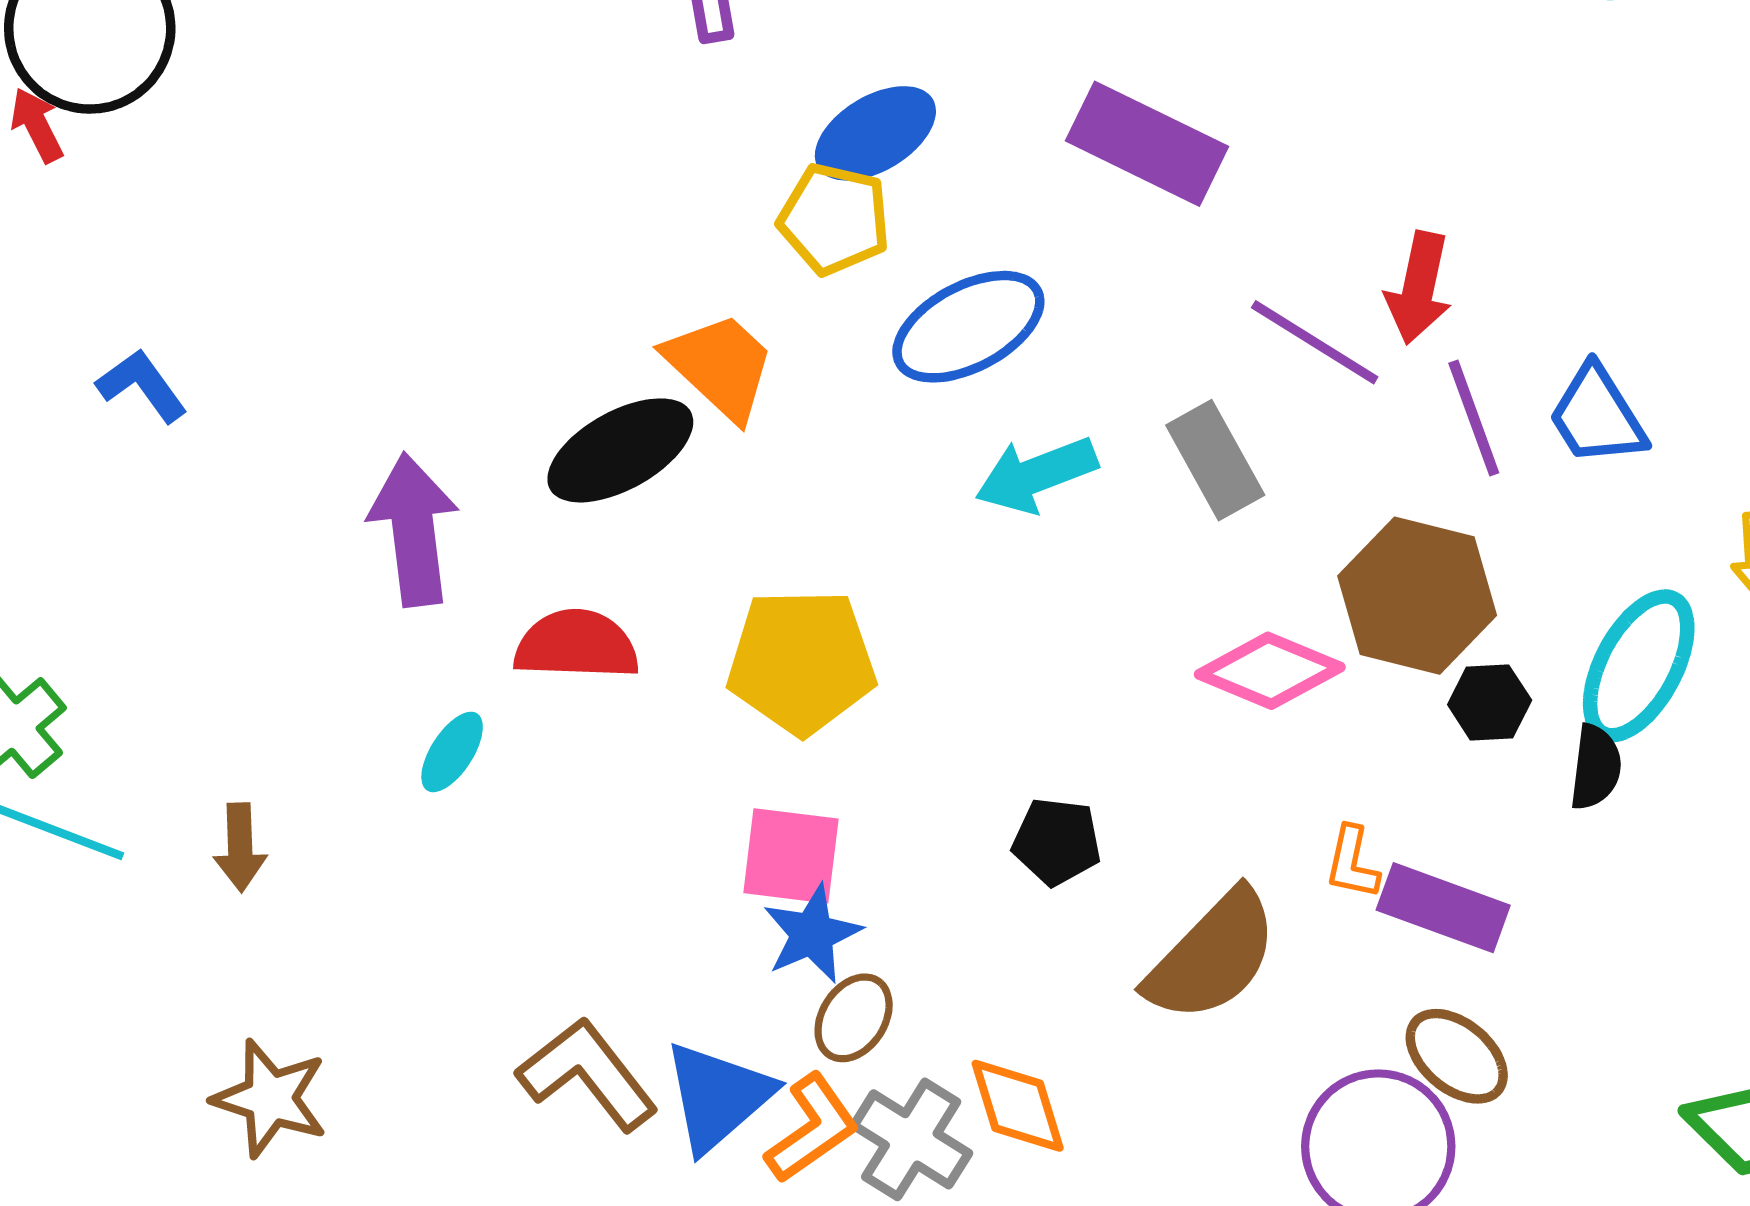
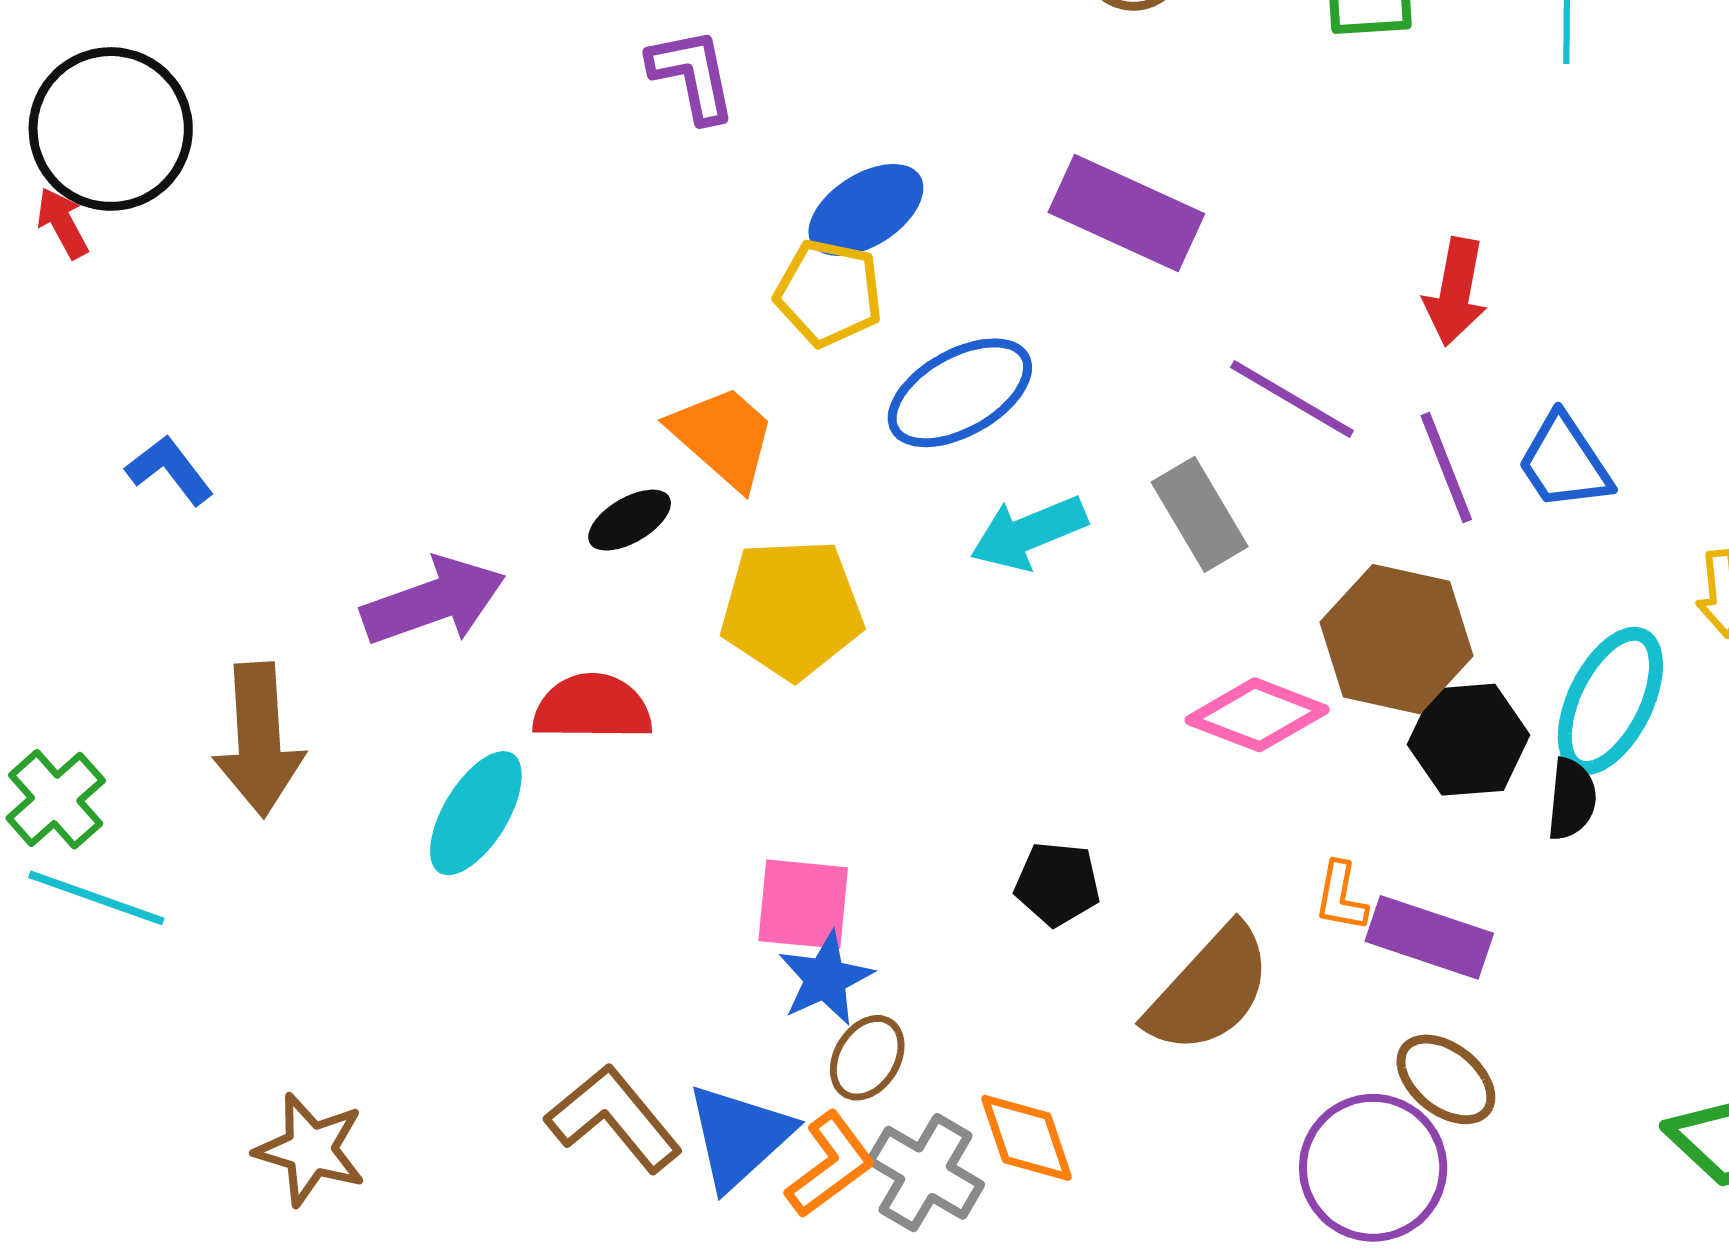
red arrow: (1419, 288) -> (1455, 292), moved
black ellipse: (620, 450) -> (630, 520), size x0.6
purple arrow: (414, 530) -> (433, 601), turned 79
yellow pentagon: (801, 662) -> (792, 609), moved
black hexagon: (1490, 702) -> (1468, 740), size x1.5
cyan ellipse: (452, 752) -> (476, 813), size x1.6
brown arrow: (240, 847) -> (259, 740), moved, size x1.8

